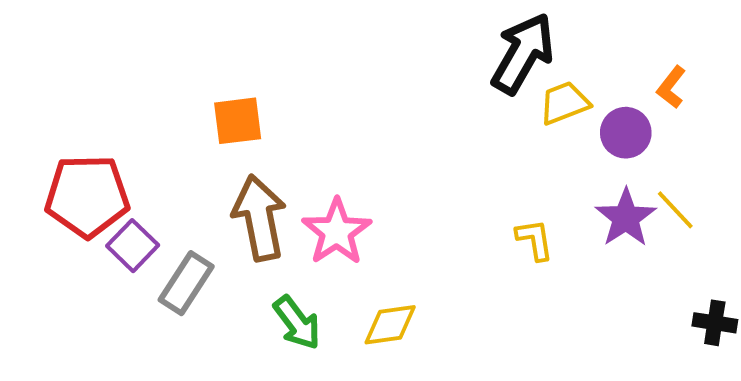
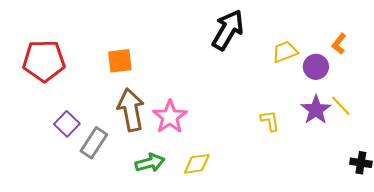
black arrow: (523, 53) -> (228, 30), moved
red pentagon: (87, 196) -> (44, 61), moved
green arrow: (297, 323) -> (150, 163), turned -68

